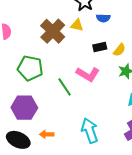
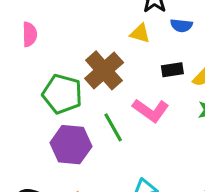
brown cross: (53, 31) -> (104, 70), moved
purple hexagon: (24, 108) -> (71, 145), moved

